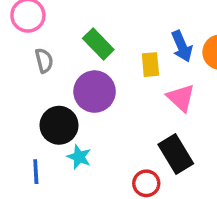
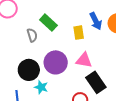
gray semicircle: (44, 61) -> (32, 35), moved
purple circle: (95, 92) -> (56, 62), moved
pink triangle: (181, 98) -> (84, 60), moved, turned -30

